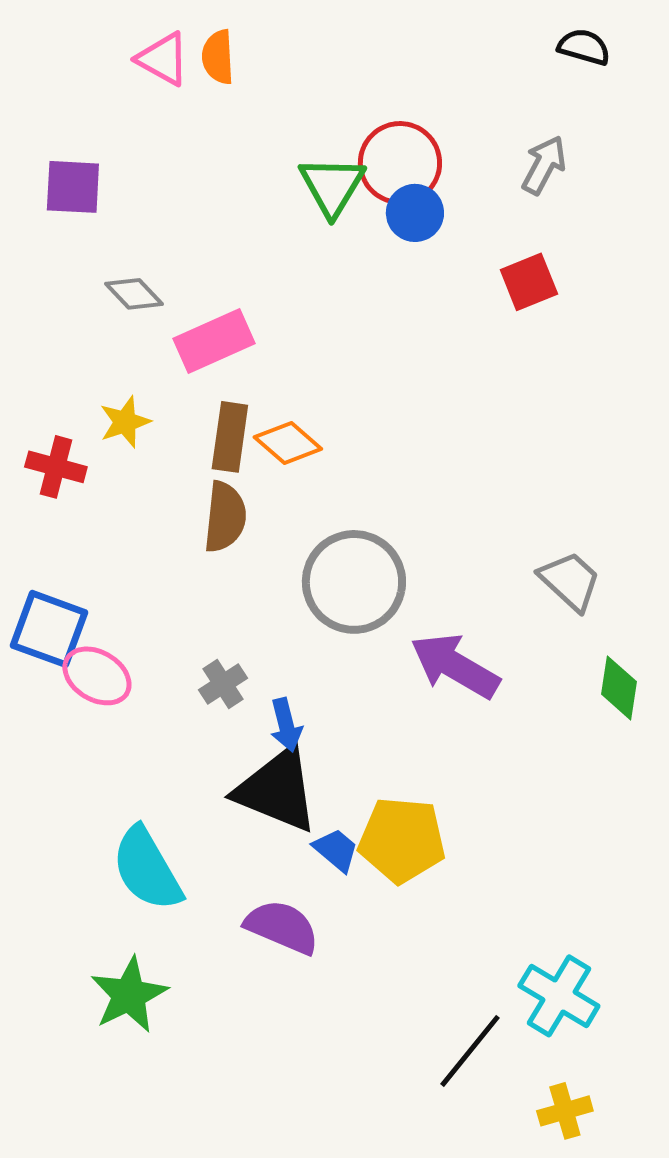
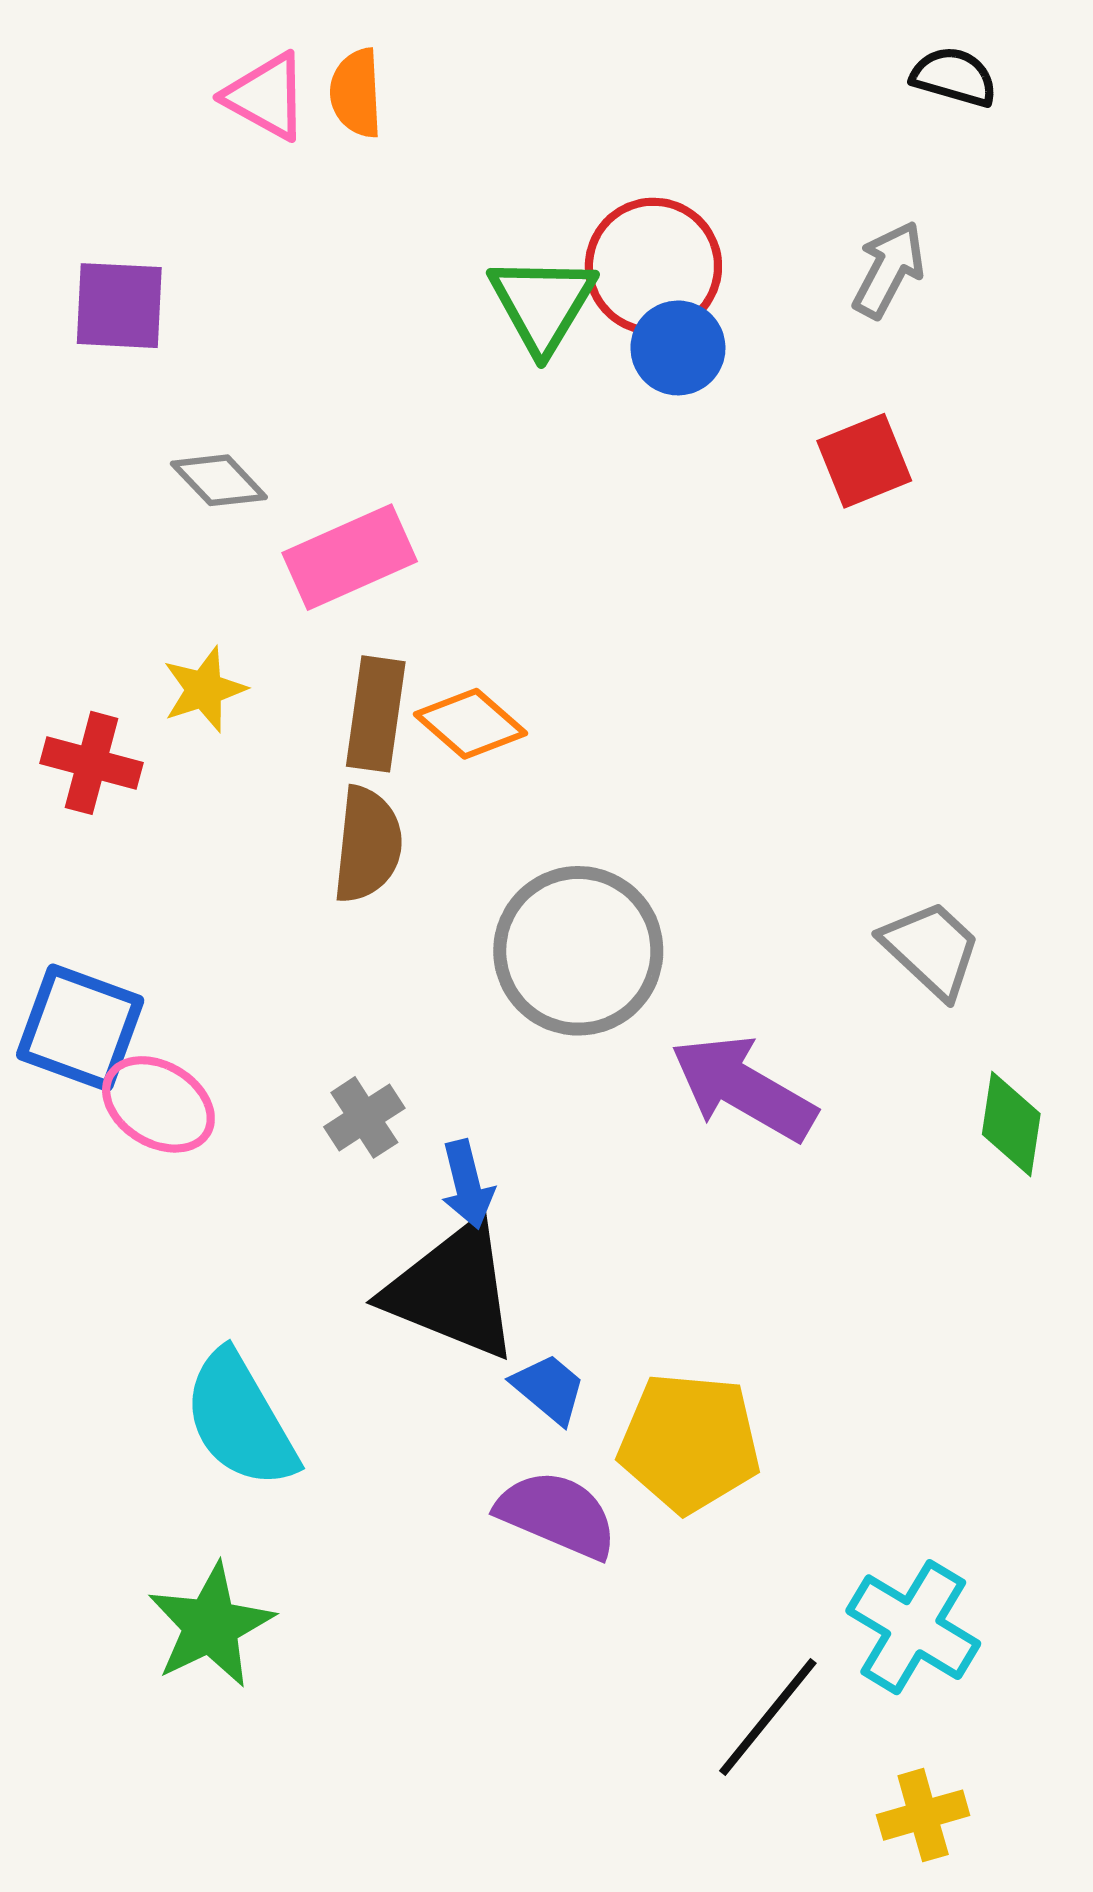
yellow pentagon: (402, 840) -> (689, 1443), moved
purple semicircle: (282, 927) -> (557, 1514), moved

